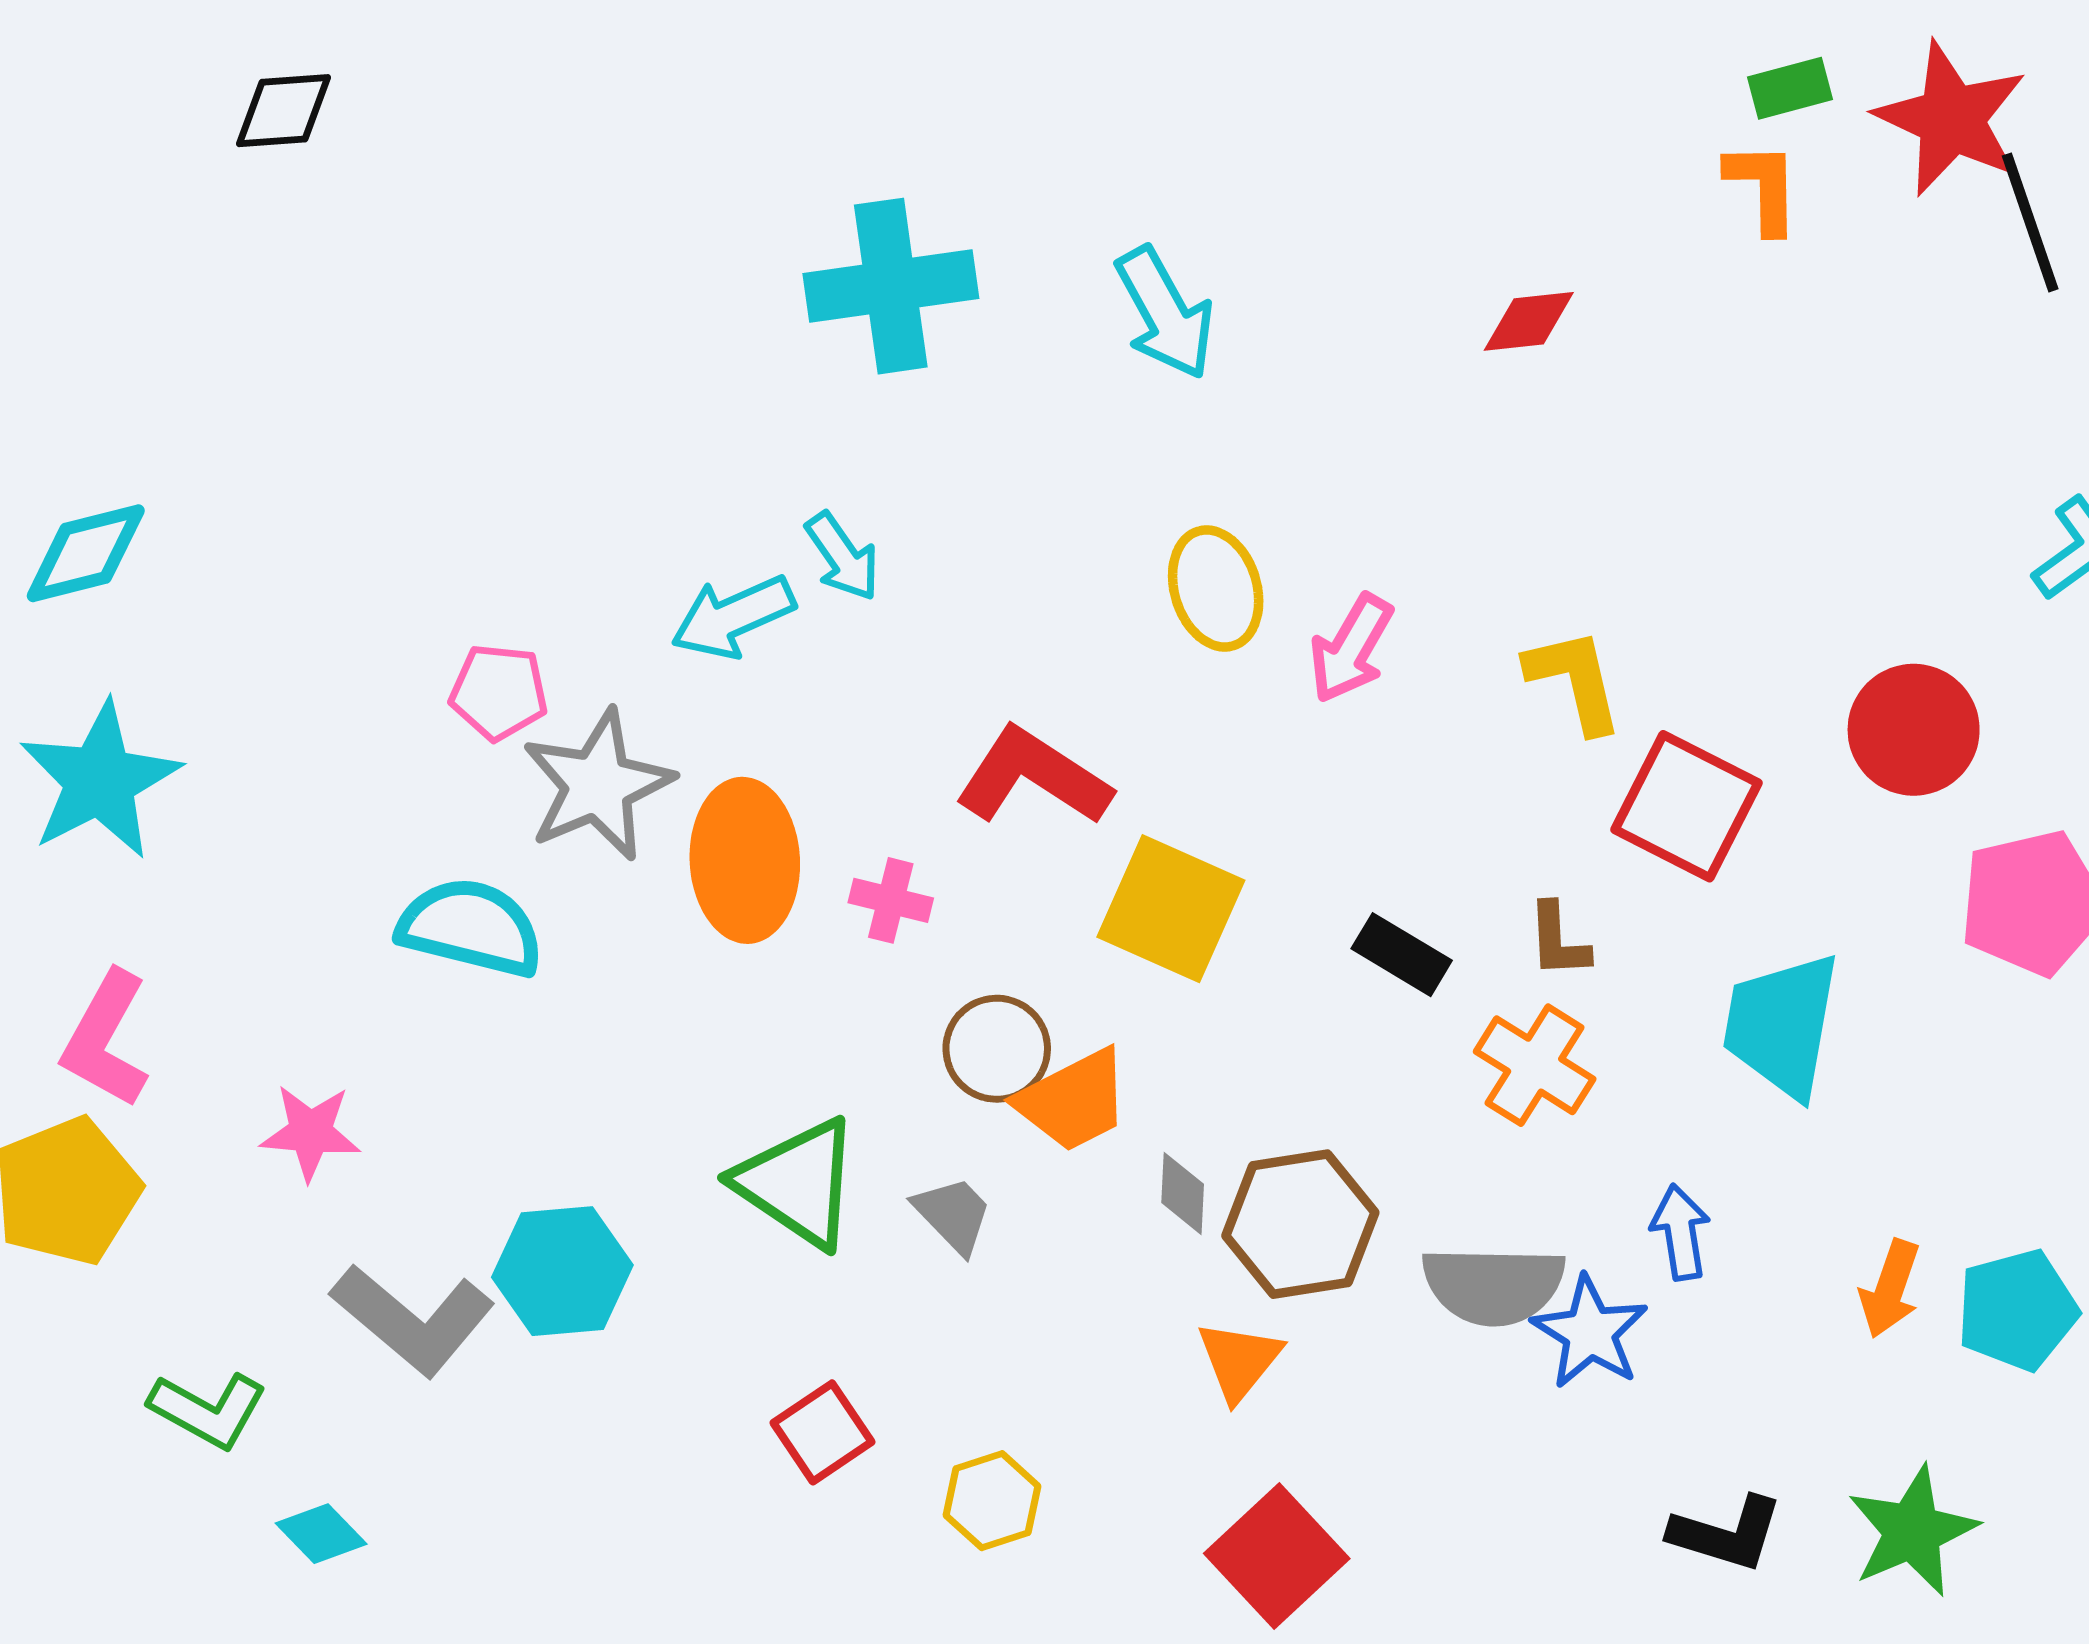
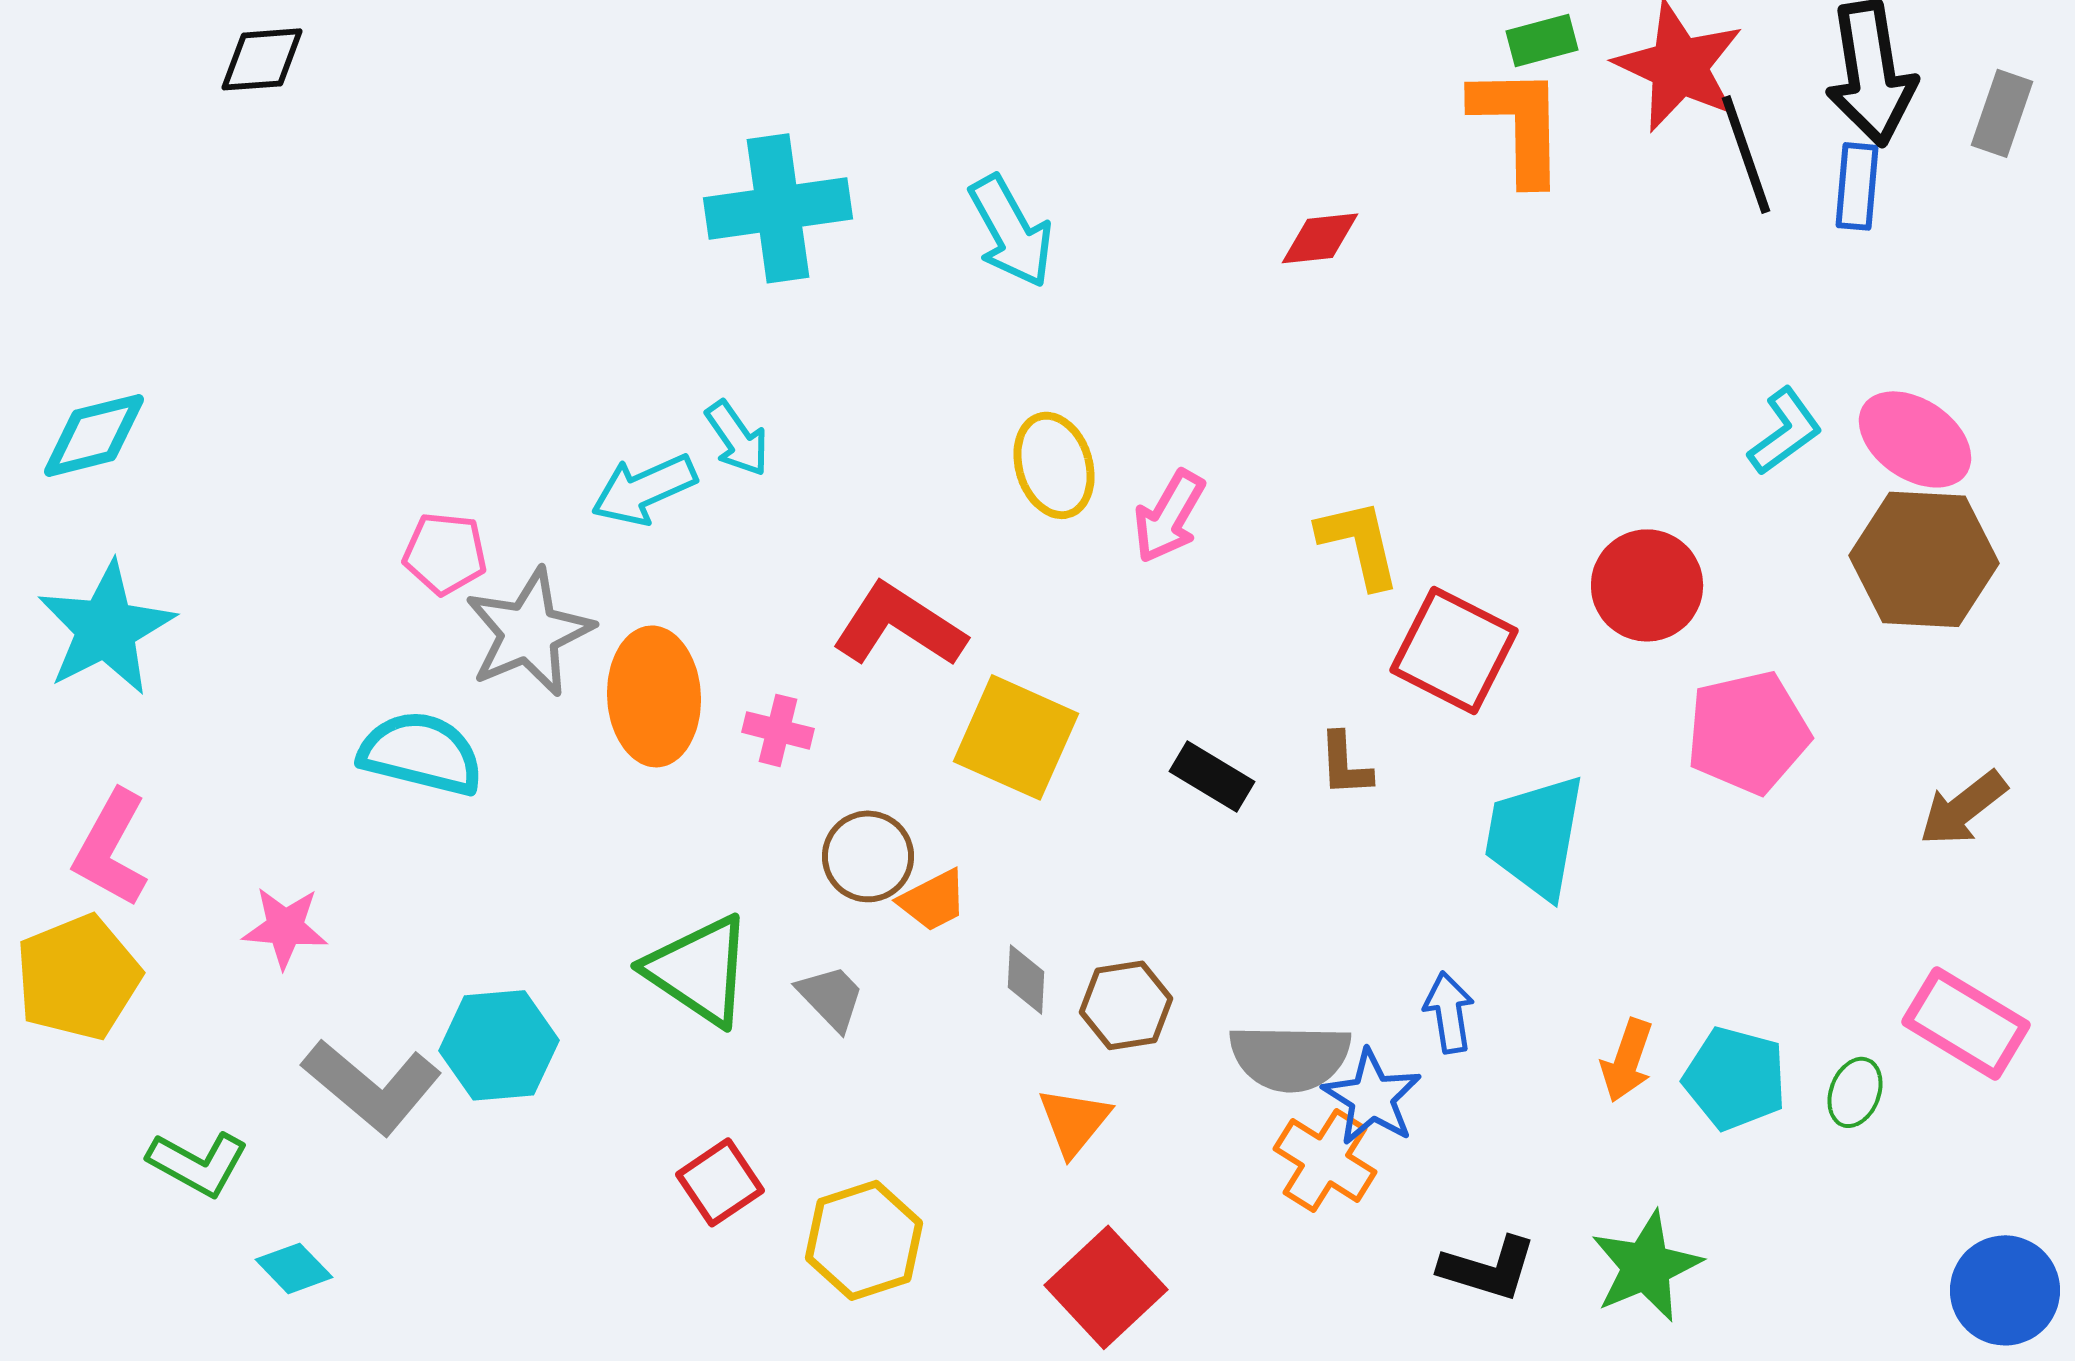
orange L-shape: (1763, 187) -> (1519, 124), size x1.5
orange cross: (1535, 1065) -> (1325, 1160), moved
orange trapezoid: (1073, 1100) -> (933, 900), size x0.7
brown hexagon: (1300, 1224) -> (1126, 1005), size x0.7
cyan pentagon: (2017, 1310) -> (1735, 1078), turned 30
yellow hexagon: (992, 1501) -> (864, 1240), size x1.4

